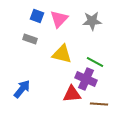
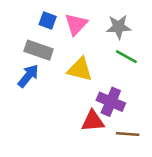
gray rectangle: (30, 39) -> (39, 50), size x1.5
green line: (95, 62) -> (126, 57), moved
blue arrow: (22, 89) -> (28, 76), moved

